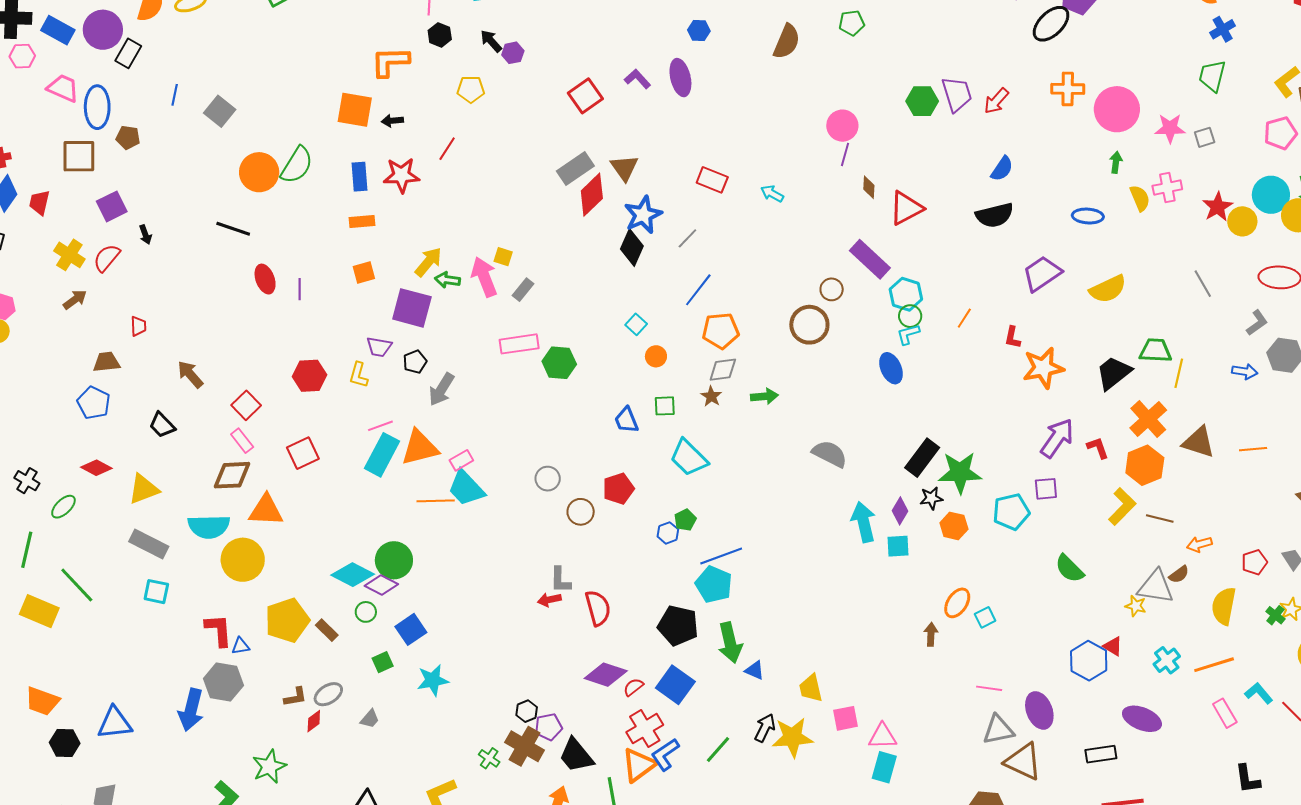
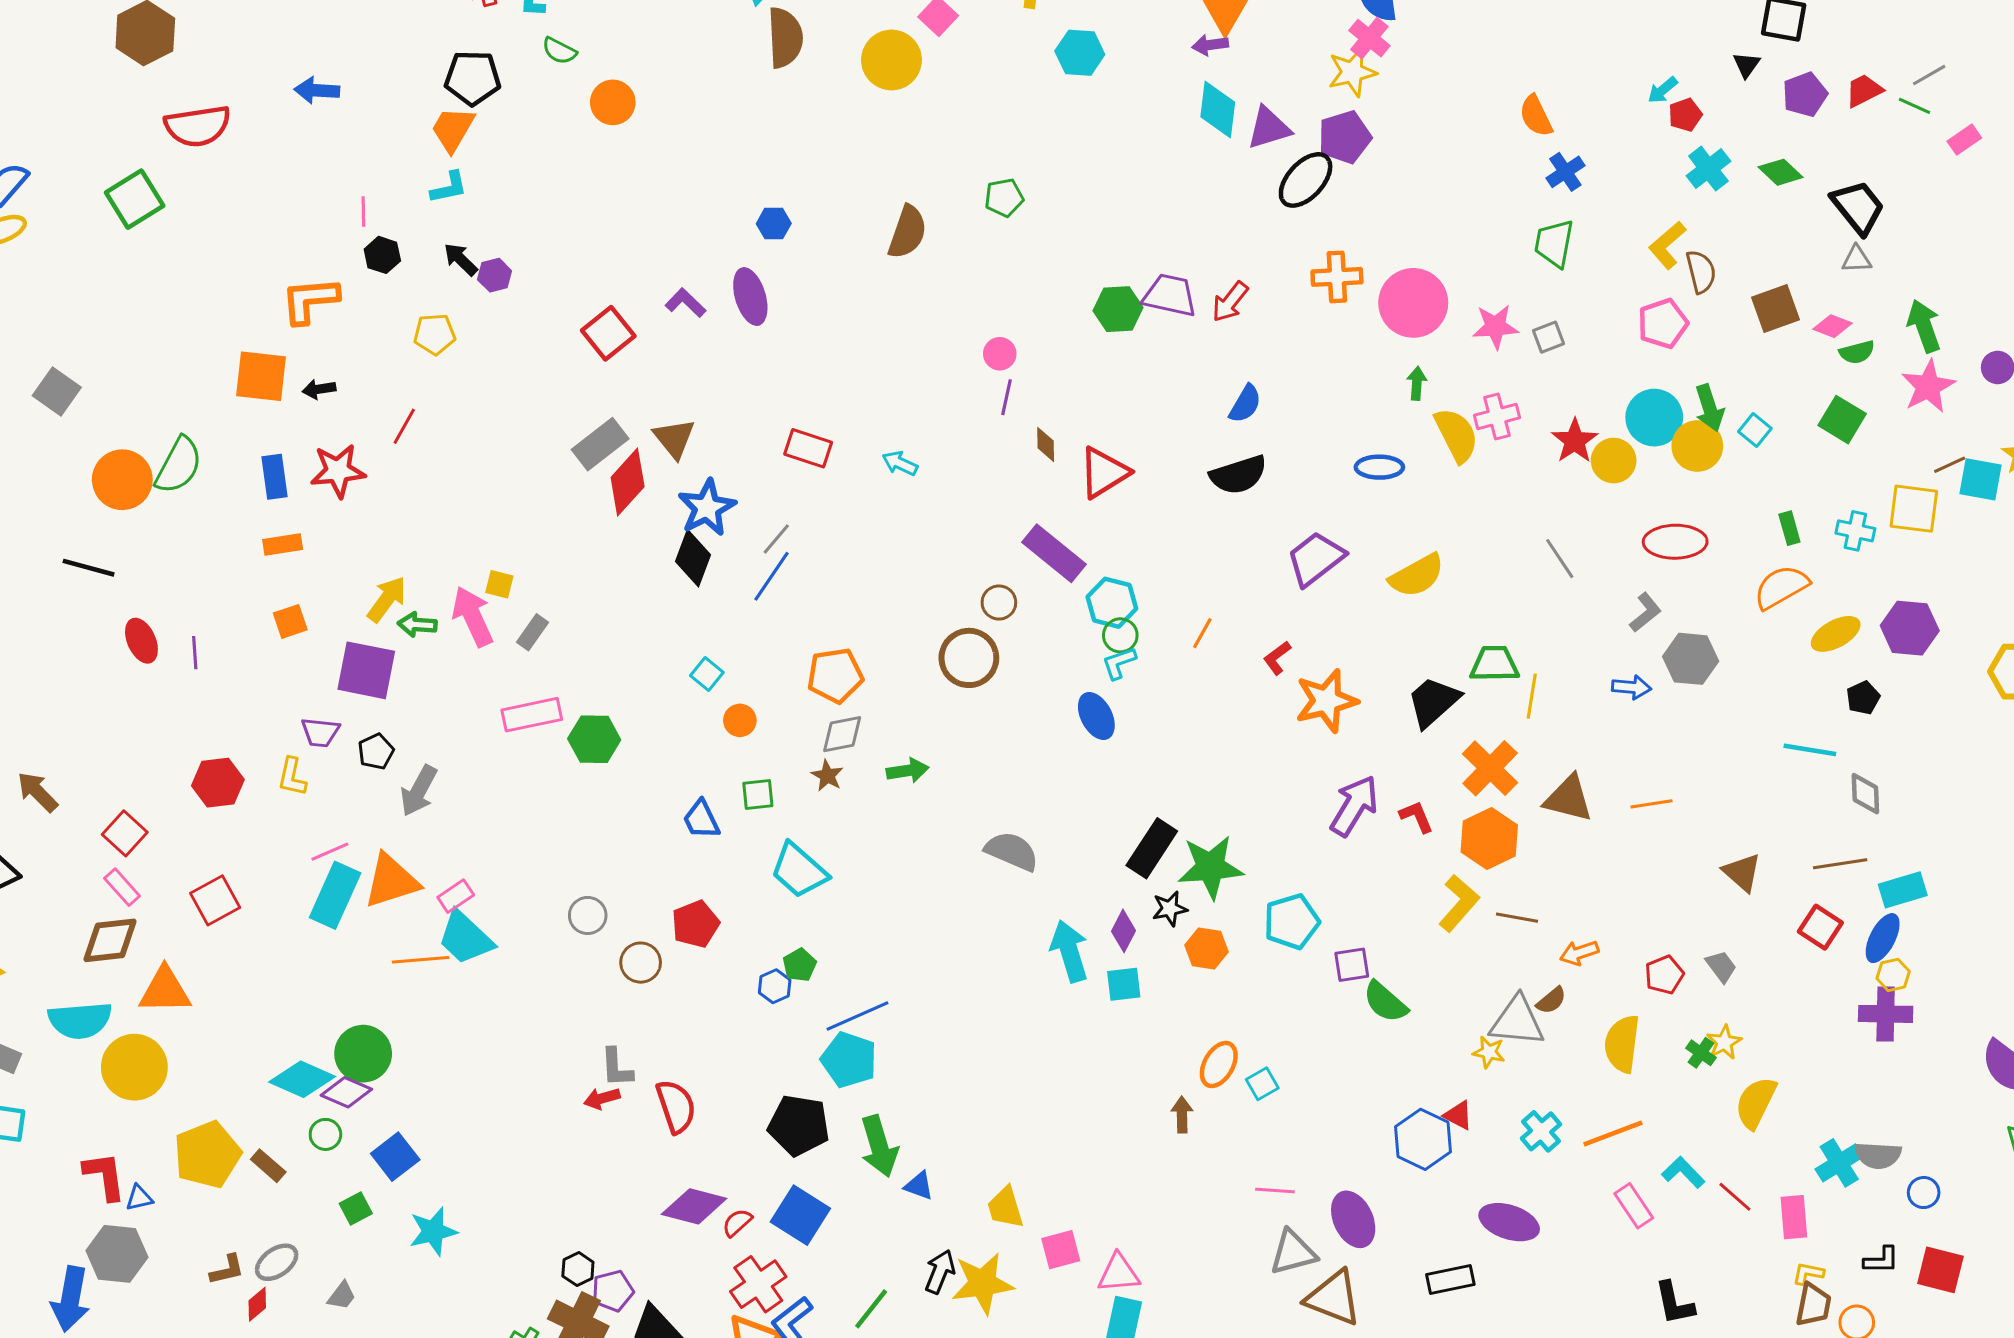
purple trapezoid: (957, 94) -> (1170, 295), turned -57
pink circle: (842, 126) -> (1000, 354), size x0.7
yellow semicircle: (1140, 198) -> (1456, 435), size x1.4
blue line: (698, 290) -> (772, 576), moved
red L-shape: (1012, 337) -> (1277, 658), turned 45
purple square: (1046, 489) -> (1352, 965), moved

